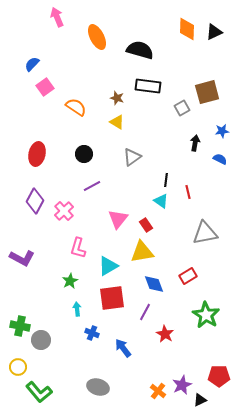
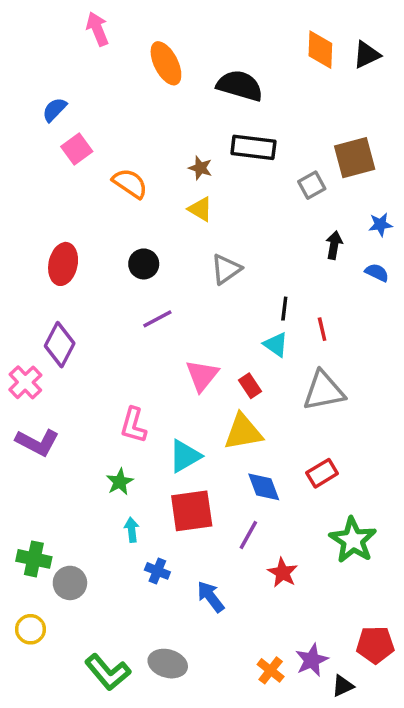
pink cross: (64, 211) -> (25, 382), moved
gray triangle: (205, 233) -> (324, 391), moved
green L-shape: (39, 392) -> (108, 672), moved

